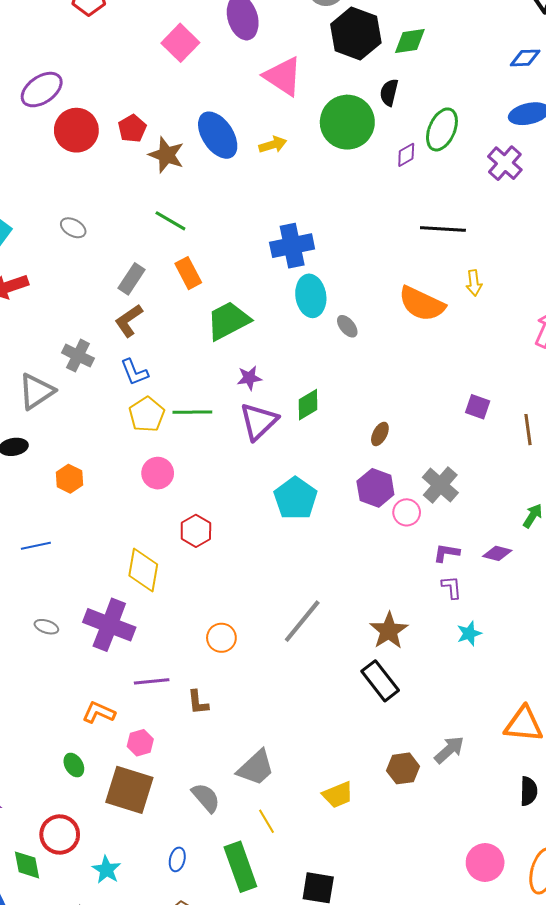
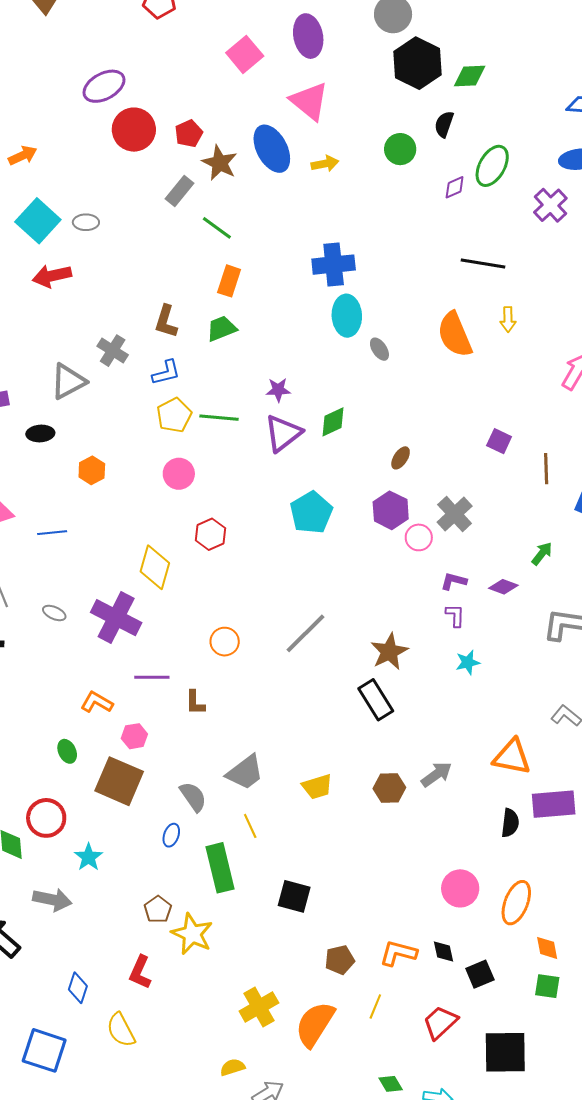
pink triangle: (283, 76) -> (309, 101), moved
green circle: (347, 122) -> (400, 149), size x0.6
gray ellipse: (73, 228) -> (86, 222), moved, turned -35
orange rectangle: (188, 273) -> (229, 281), turned 40
gray rectangle: (132, 279) -> (179, 191), moved
orange semicircle: (422, 304) -> (455, 335), turned 36
brown L-shape: (129, 321) -> (166, 321), turned -44
green trapezoid: (228, 321) -> (222, 328), moved, size x0.7
blue L-shape: (134, 372) -> (166, 373), turned -88
yellow trapezoid: (338, 795) -> (317, 787), moved
blue ellipse: (177, 859) -> (171, 835), moved

